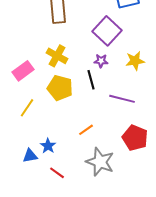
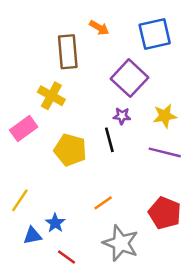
yellow cross: (57, 56) -> (51, 96), moved
purple line: (122, 99) -> (165, 152), moved
yellow line: (27, 108) -> (20, 200), moved

